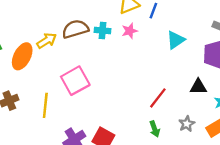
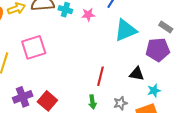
cyan triangle: (176, 40) -> (126, 30), size x1.4
red line: (158, 98) -> (101, 76), turned -36

